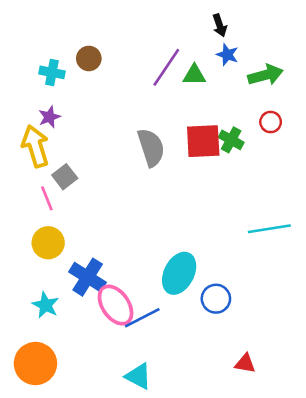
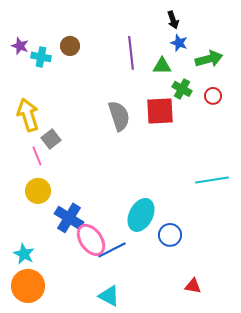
purple line: (166, 67) -> (131, 53), turned -40
green triangle: (194, 75) -> (162, 66), moved
purple star: (49, 117) -> (20, 46), moved, turned -30
green cross: (231, 140) -> (182, 89), moved
cyan star: (46, 305) -> (24, 254), moved

